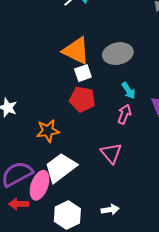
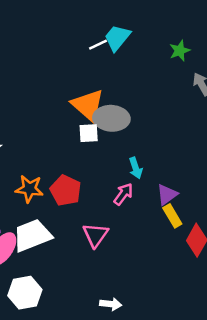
gray ellipse: (118, 54) -> (111, 118), moved
red pentagon: (82, 99) -> (66, 190), moved
white arrow: (110, 210) -> (111, 304), moved

